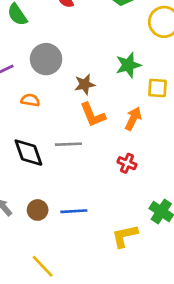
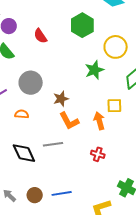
green star: (128, 65) -> (94, 70), moved
yellow square: (157, 88) -> (114, 106), moved
orange arrow: (133, 119) -> (99, 121), turned -36

